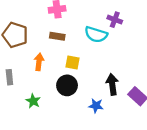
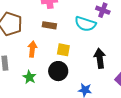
black arrow: (112, 84) -> (100, 58), moved
green star: (33, 101) -> (29, 77), moved

